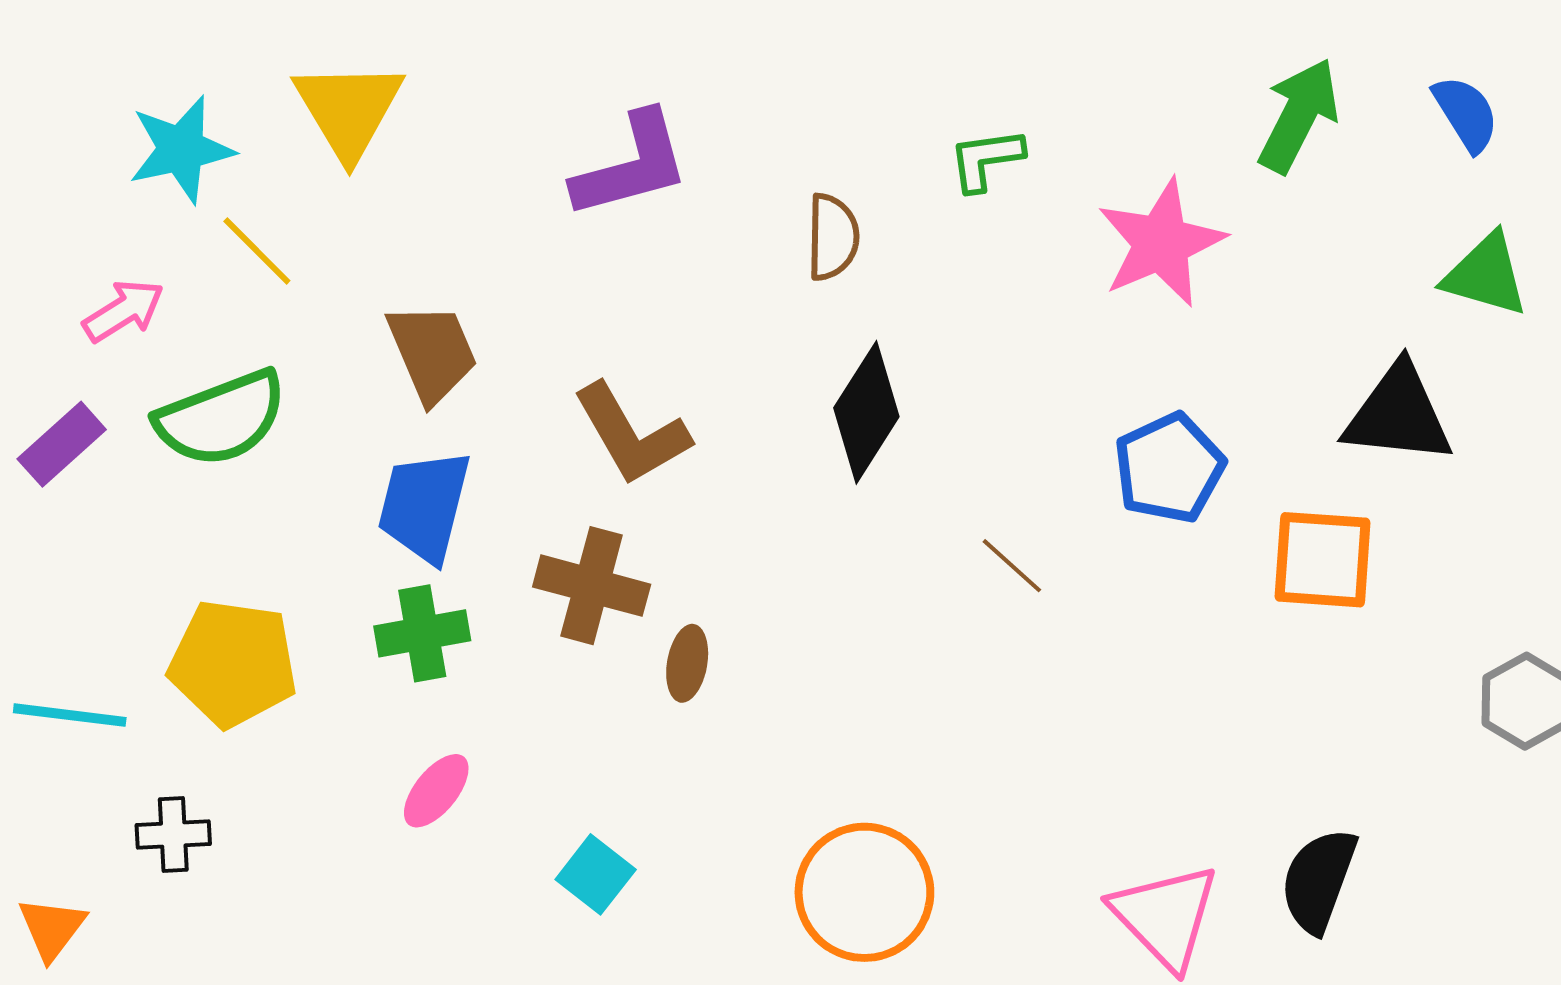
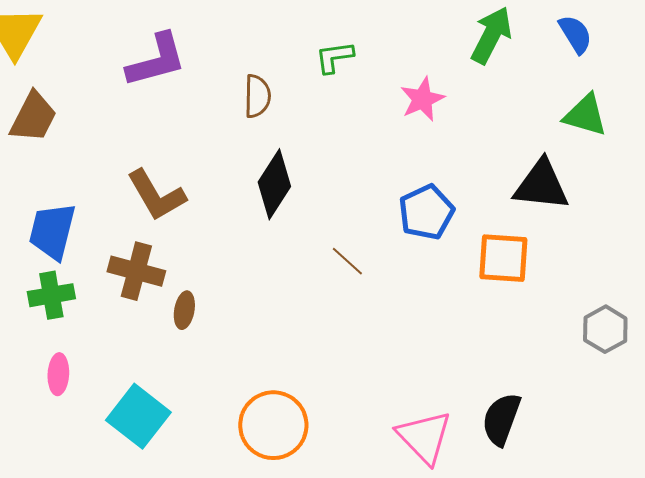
pink star: (1161, 243) -> (422, 99), size x0.7
brown trapezoid: (432, 353) -> (33, 117), moved, turned 50
pink ellipse: (436, 791) -> (58, 374), turned -36
cyan square: (596, 874) -> (138, 416), size x1.6

